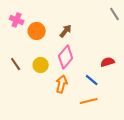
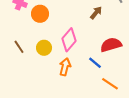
brown arrow: (66, 31) -> (96, 13), moved
red semicircle: (108, 62) -> (111, 45), size x1.5
orange line: (89, 101) -> (110, 84), moved, turned 48

